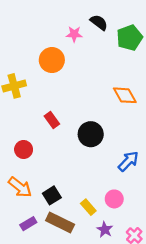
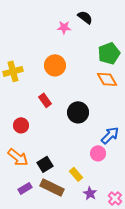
green pentagon: (130, 38) -> (109, 53), moved
orange circle: (52, 60) -> (55, 65), moved
pink circle: (114, 199) -> (98, 153), moved

